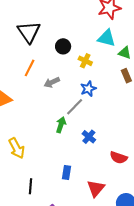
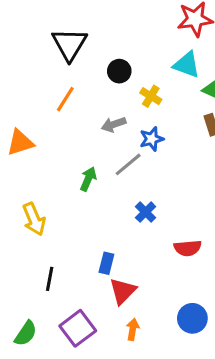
gray arrow: (52, 82) -> (114, 124), moved
green arrow: (61, 125) -> (88, 179), moved
red semicircle: (119, 158) -> (188, 248), turned -30
red triangle: (96, 188) -> (123, 291), moved

